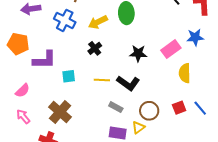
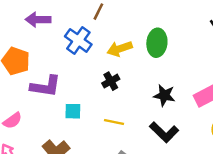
black L-shape: (128, 83) -> (164, 132), moved

